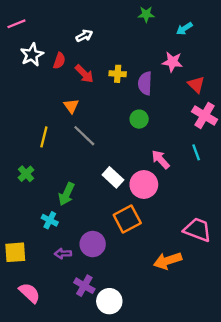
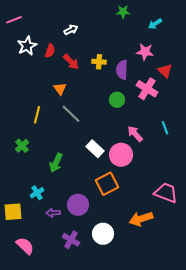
pink cross: (205, 115) -> (147, 89), moved
cyan cross: (50, 220) -> (37, 193), moved, turned 32
white circle: (109, 301) -> (103, 234), moved

